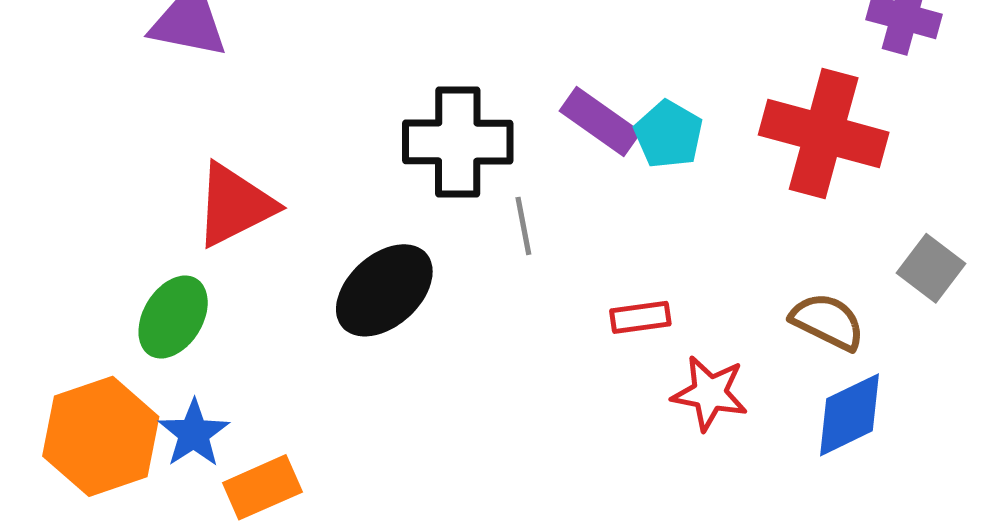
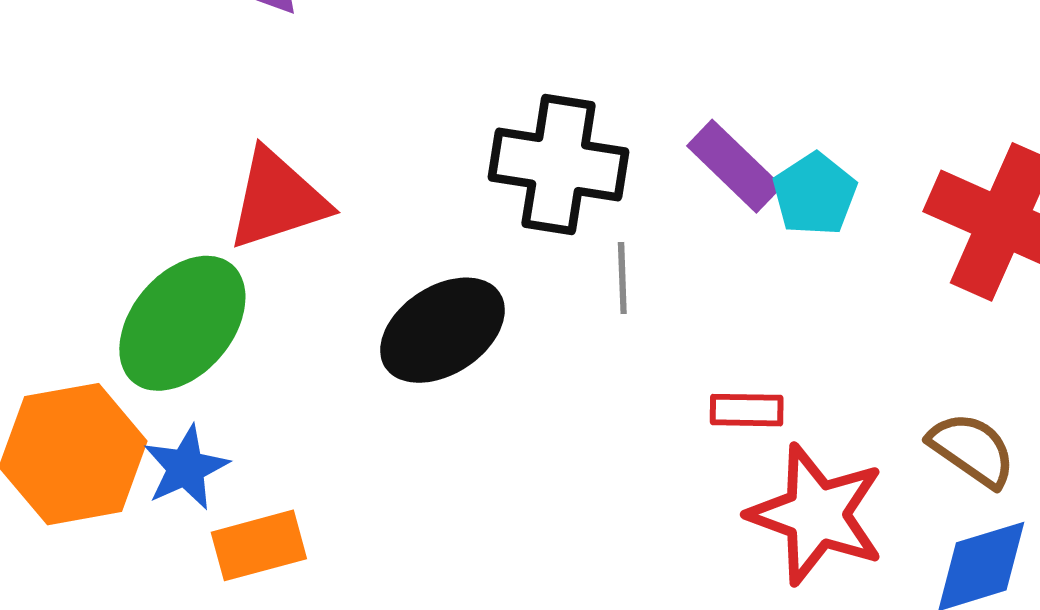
green ellipse: (173, 317) -> (182, 323), size x1.4
red star: (710, 393) -> (816, 514), size x1.5

